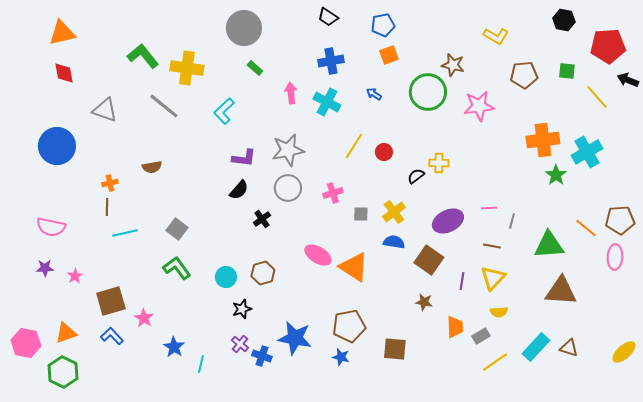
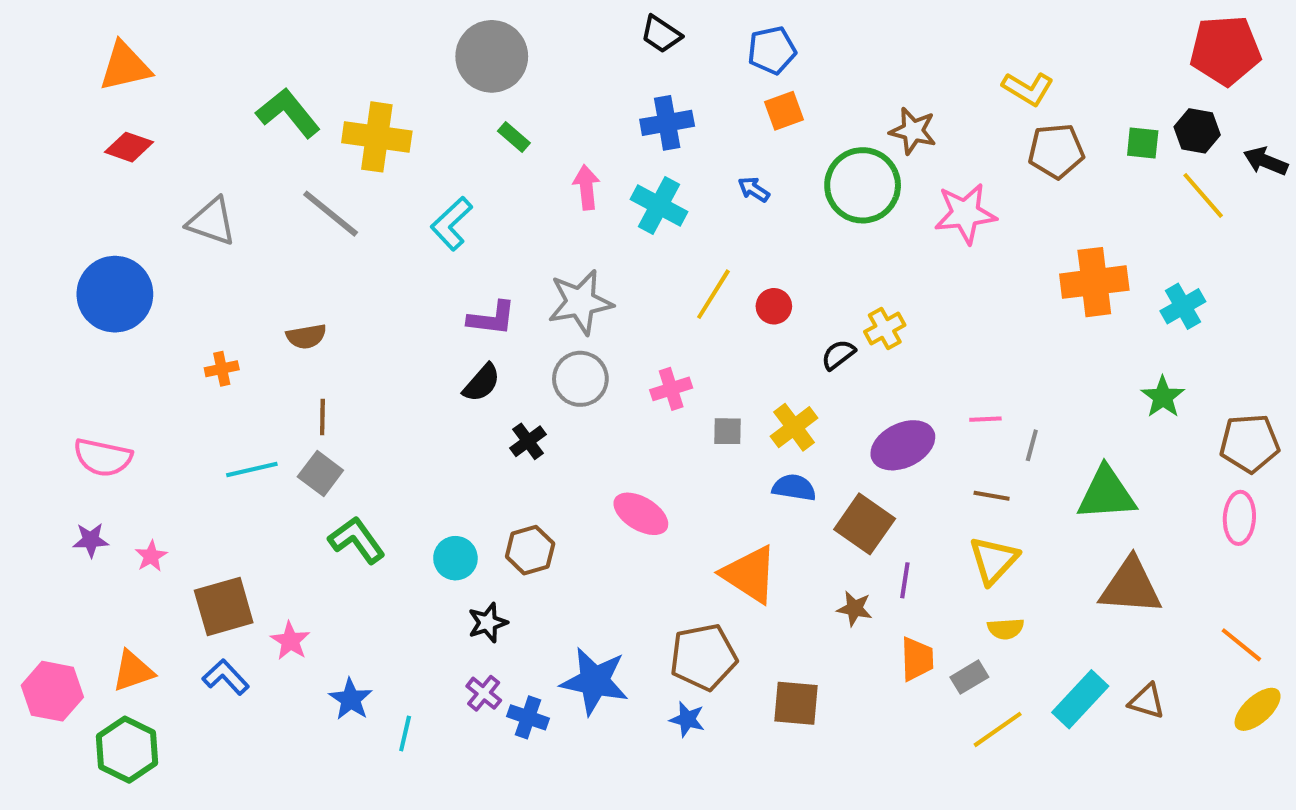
black hexagon: (564, 20) -> (1197, 131), moved
yellow L-shape: (496, 36) -> (1028, 89), moved
red pentagon: (608, 46) -> (1225, 50), moved
red diamond: (64, 73) -> (129, 147), turned -60
cyan cross: (587, 152) -> (1183, 306), size x0.7
yellow cross: (439, 163) -> (885, 328), turned -30
green star: (556, 175) -> (1163, 397), moved
brown line: (107, 207) -> (322, 417), moved
orange line: (586, 228) -> (1241, 645), moved
gray square: (177, 229) -> (320, 474), moved
orange triangle: (354, 267) -> (750, 574), moved
purple line: (462, 281) -> (905, 580), moved

